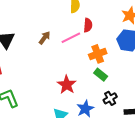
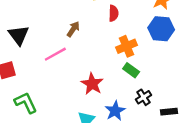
brown arrow: (45, 38) -> (73, 29), moved
pink line: (71, 38) -> (55, 54), moved

